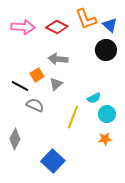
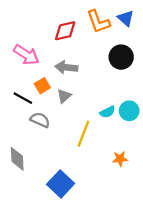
blue triangle: (110, 25) -> (126, 18), moved
pink arrow: (23, 27) -> (26, 55), moved, turned 30
red diamond: (57, 27) -> (65, 31), turned -40
cyan circle: (107, 114) -> (129, 111), moved
gray diamond: (15, 139) -> (17, 159), turned -30

